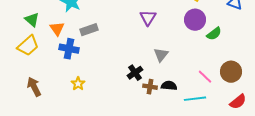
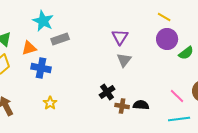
orange triangle: (57, 29) -> (29, 48), turned 49
gray rectangle: (89, 30) -> (60, 39), moved
gray triangle: (161, 55) -> (124, 60), moved
cyan line: (195, 99) -> (179, 119), moved

